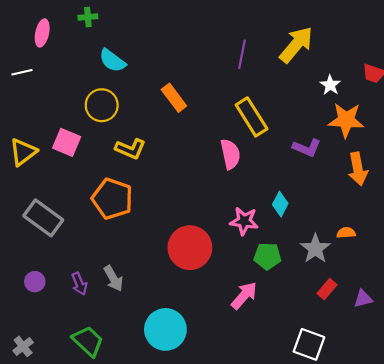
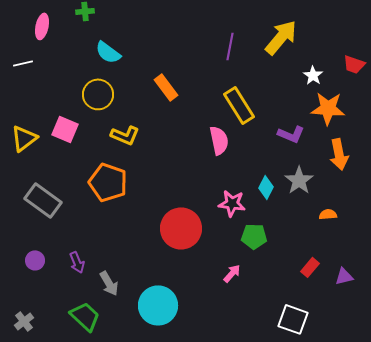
gray star: (315, 249) -> (299, 180), moved
gray arrow: (113, 278) -> (109, 283), moved
pink arrow: (244, 295) -> (232, 273), size x0.7

